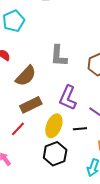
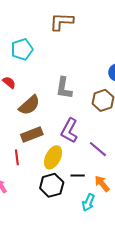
red line: (18, 129) -> (17, 157), turned -56
black line: (80, 129) -> (78, 175), moved

